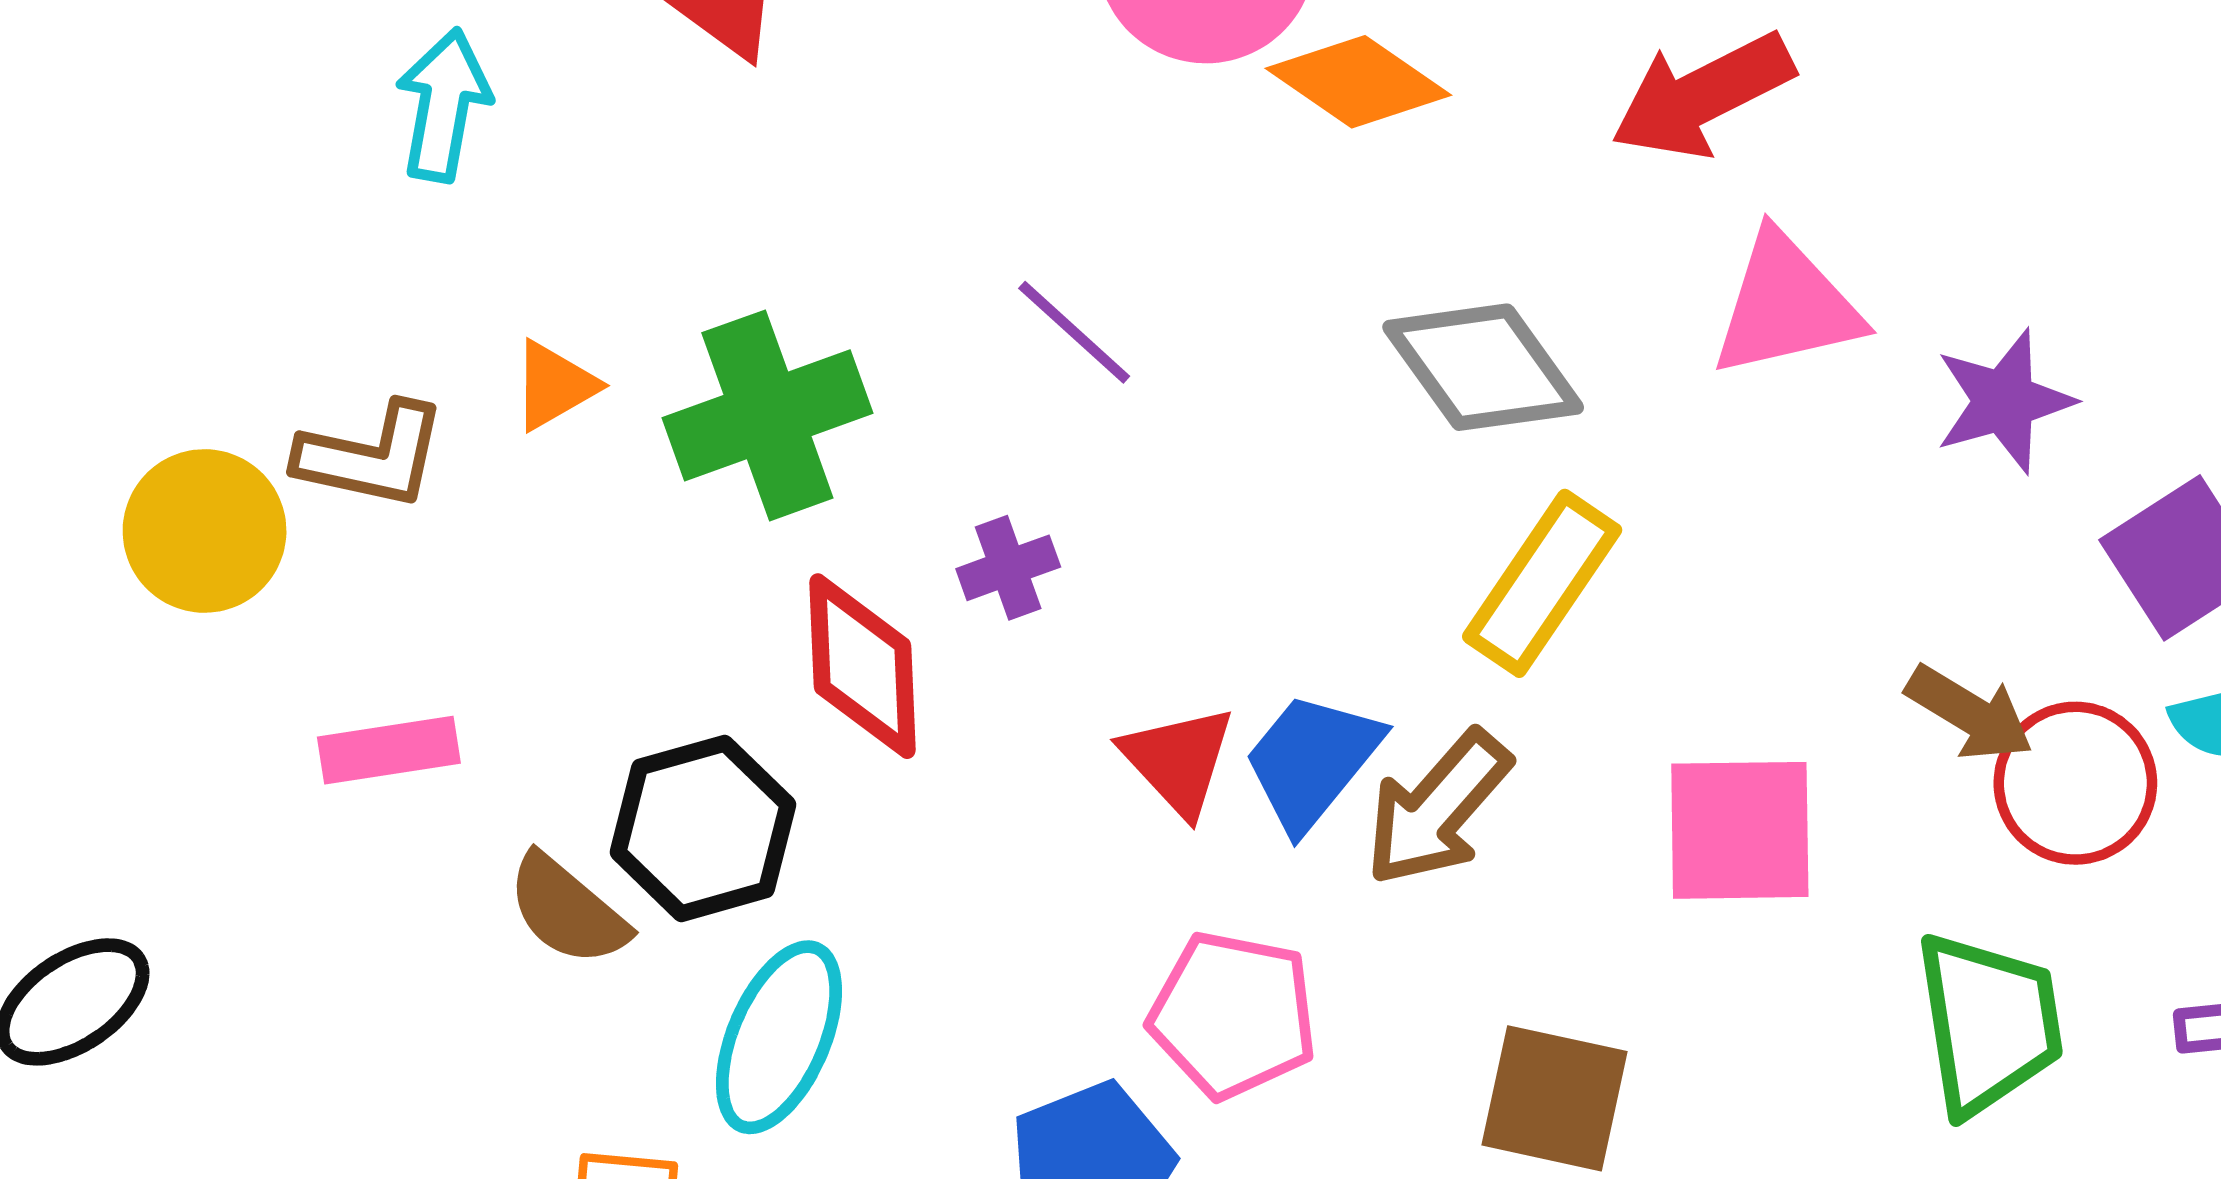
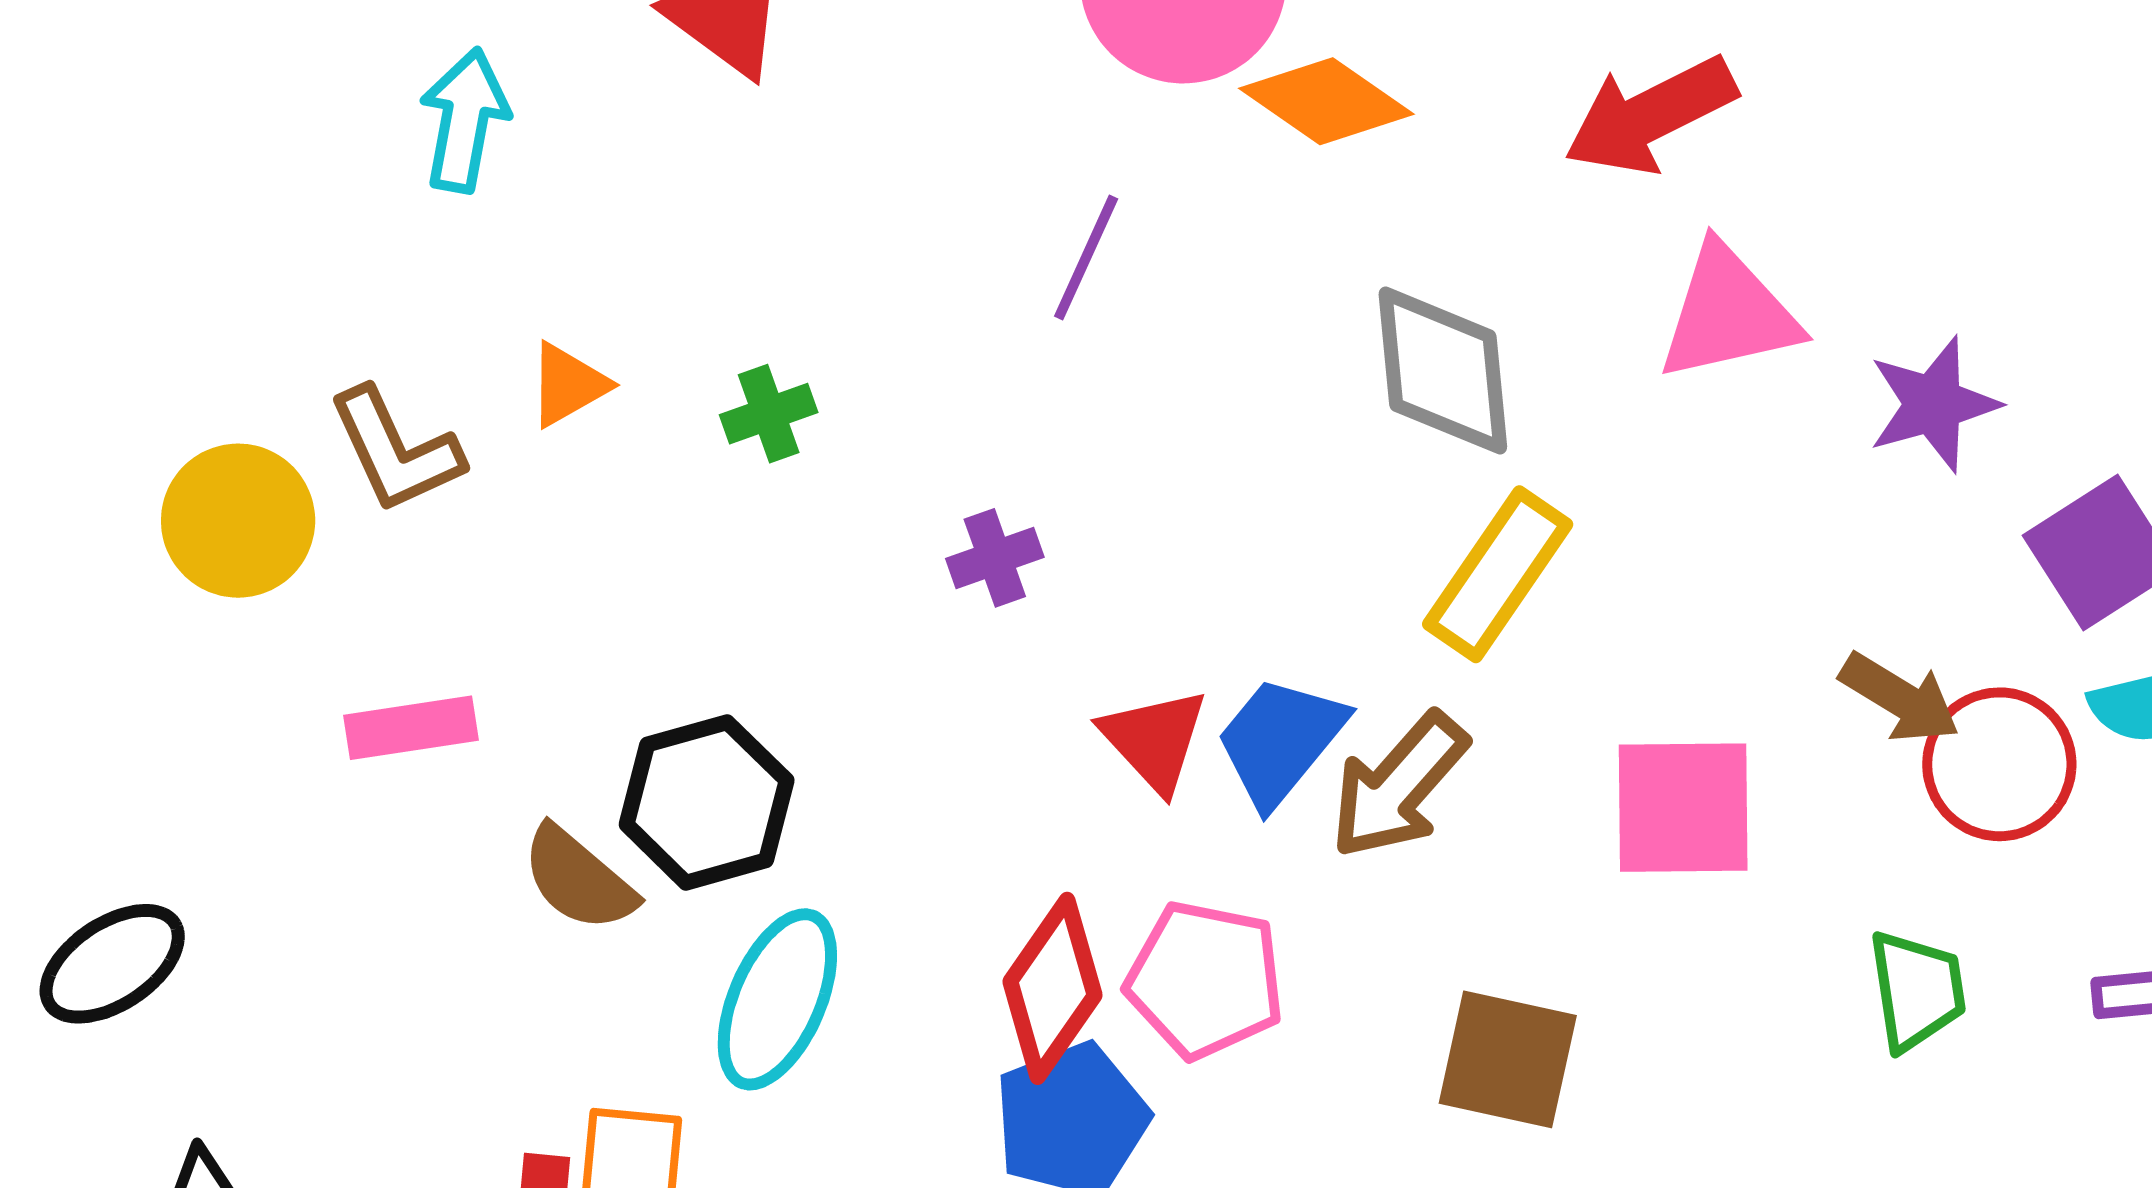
purple line: (1074, 332) -> (1086, 257), moved, turned 72
gray diamond: (1483, 367) -> (1443, 371), turned 30
green cross: (767, 415) -> (769, 414), size x0.5
brown L-shape: (371, 456) -> (396, 450), turned 53
red diamond: (862, 666) -> (1052, 988), moved, turned 37
green trapezoid: (1989, 1023) -> (1917, 990), size x0.7

